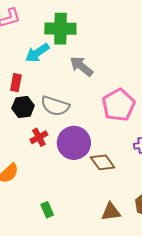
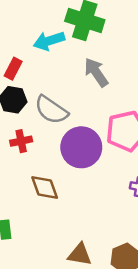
purple circle: (74, 143) -> (81, 147), moved
brown diamond: (103, 162) -> (45, 187), moved

